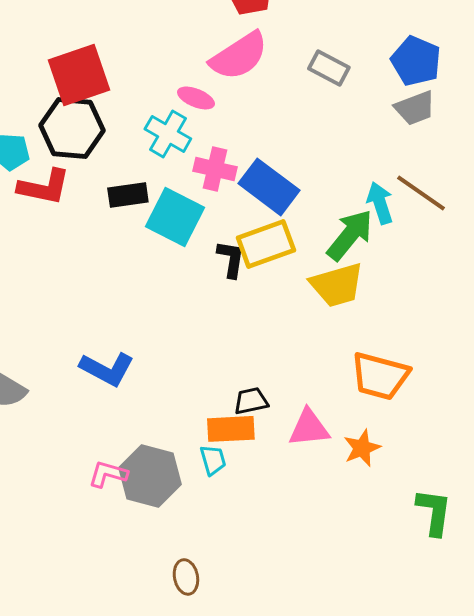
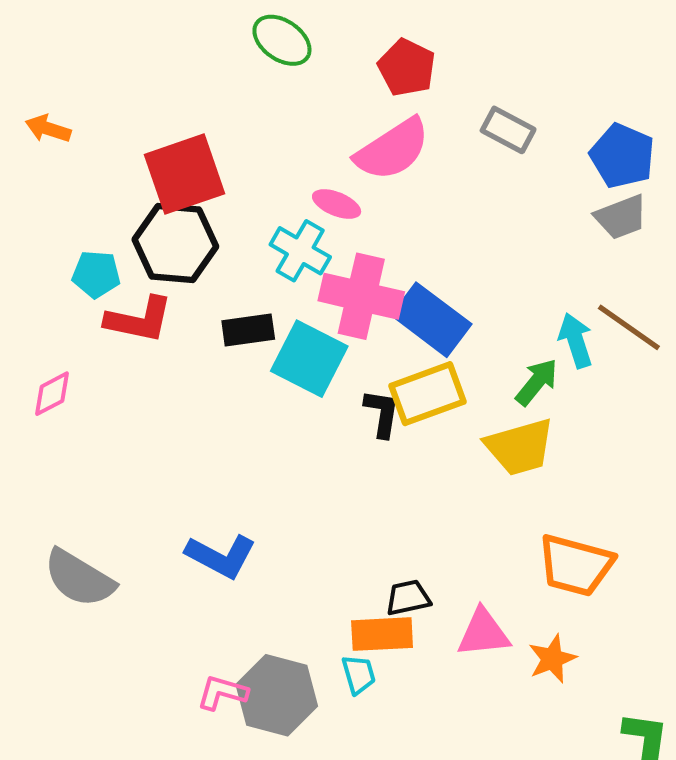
gray rectangle: (329, 68) -> (508, 130), moved
pink cross: (215, 169) -> (361, 296), size x1.5
green arrow: (350, 235) -> (537, 382), size x0.7

